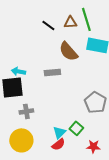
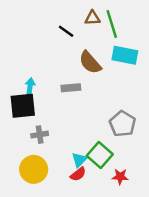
brown triangle: (70, 22) -> (92, 18), moved
cyan arrow: (18, 71) -> (30, 86), turned 88
green square: (76, 128) -> (100, 155), size x1.5

